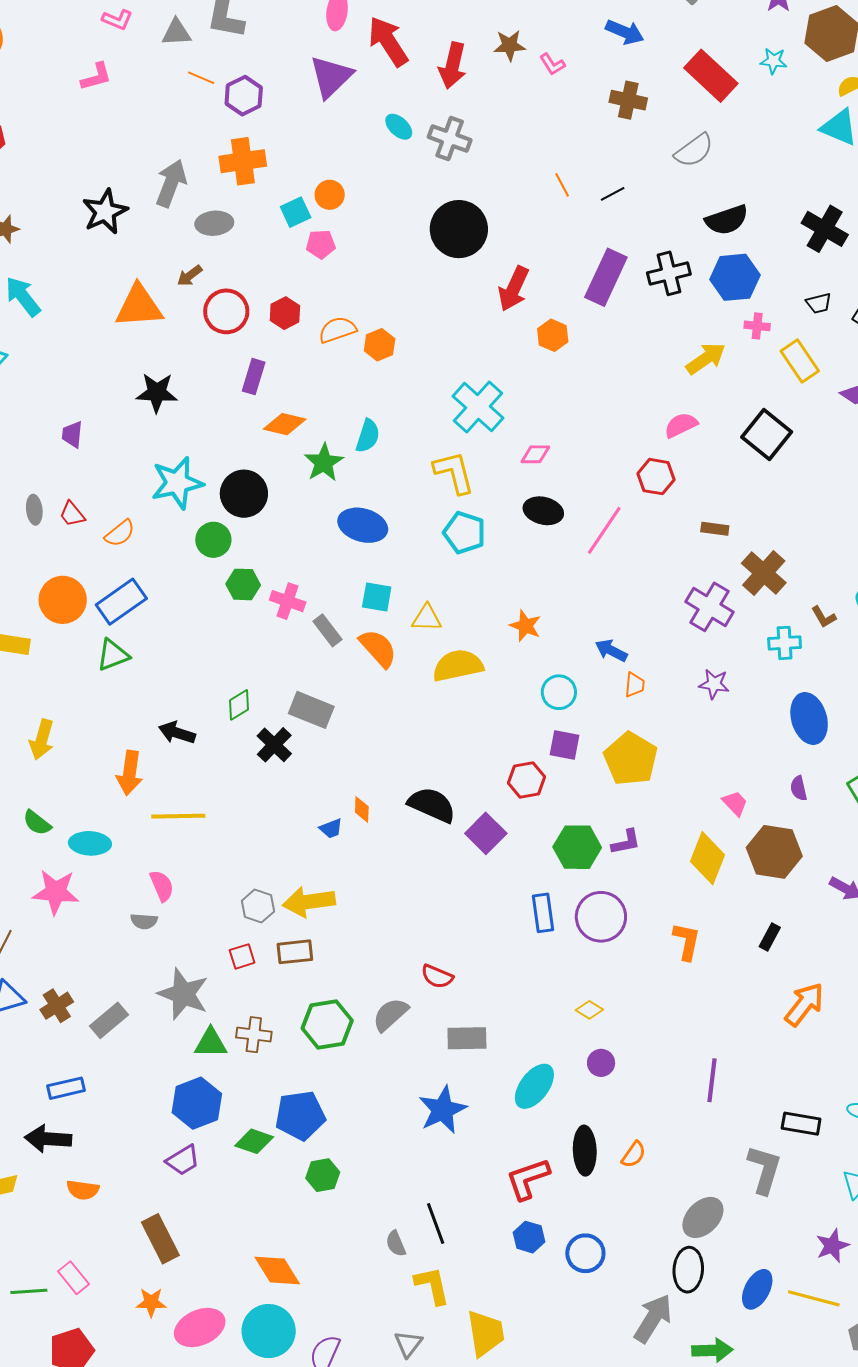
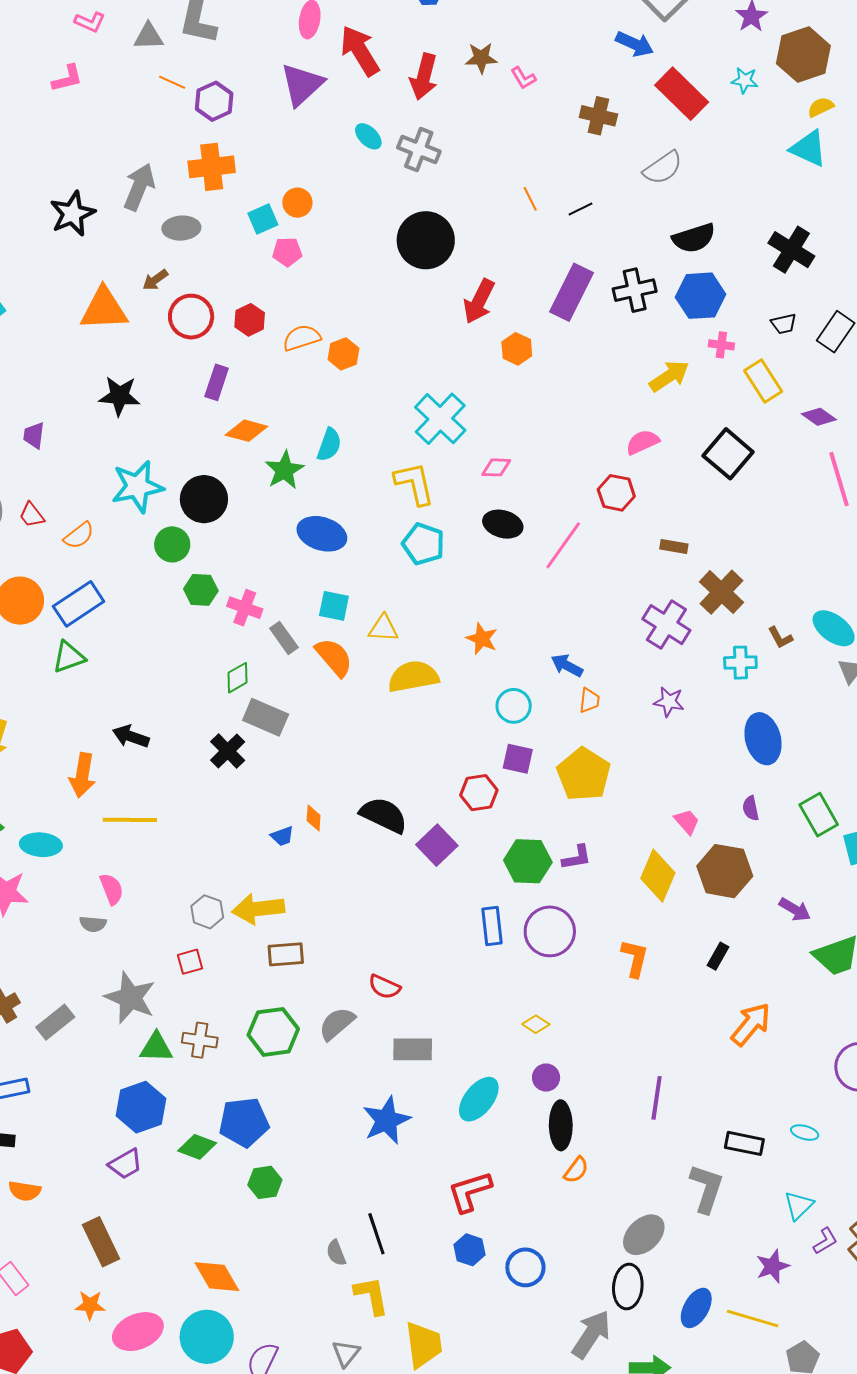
blue arrow: (625, 32) -> (635, 44), moved
green diamond: (239, 705) -> (238, 678), moved
brown rectangle: (295, 952) -> (286, 954), moved
black ellipse: (585, 1151) -> (561, 1125), moved

